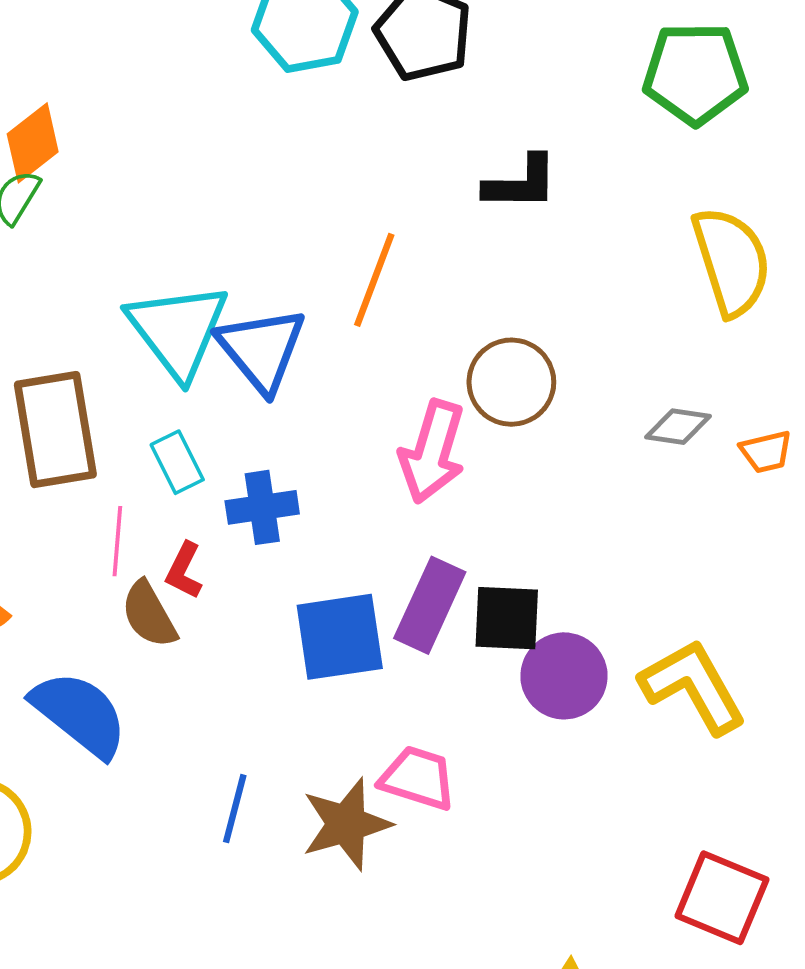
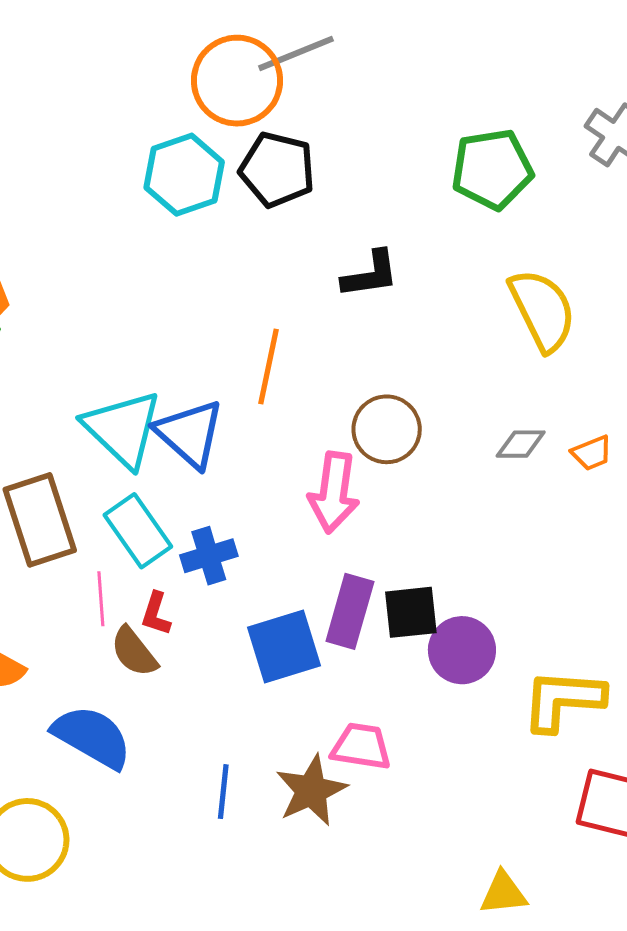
cyan rectangle: (177, 462) -> (138, 531), size x1.5
yellow L-shape: (693, 686) -> (563, 700), moved, turned -48

